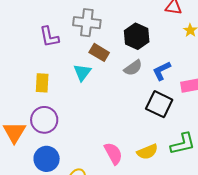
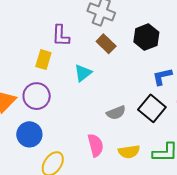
purple L-shape: (49, 37) -> (61, 36), moved
gray semicircle: (133, 68) -> (116, 113), moved
cyan triangle: (82, 72) -> (83, 73), moved

